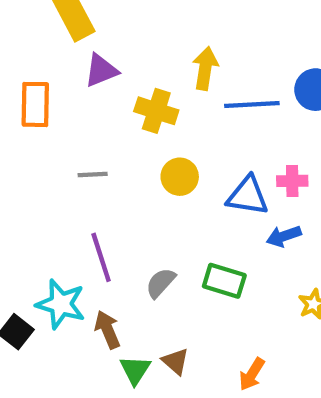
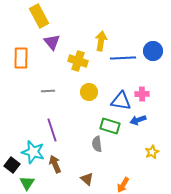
purple triangle: (101, 71) -> (52, 42), turned -48
green rectangle: (224, 281) -> (110, 126), moved
gray semicircle: (161, 283) -> (97, 144), moved, turned -49
green triangle: (135, 370) -> (27, 183), moved

